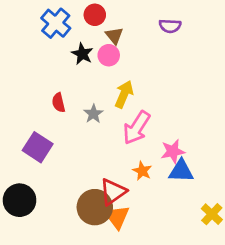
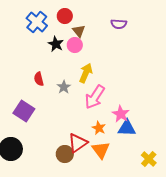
pink star: (173, 151) -> (121, 114), turned -30
brown circle: (95, 207) -> (65, 154), size x0.7
orange triangle: (117, 217) -> (101, 150), moved

